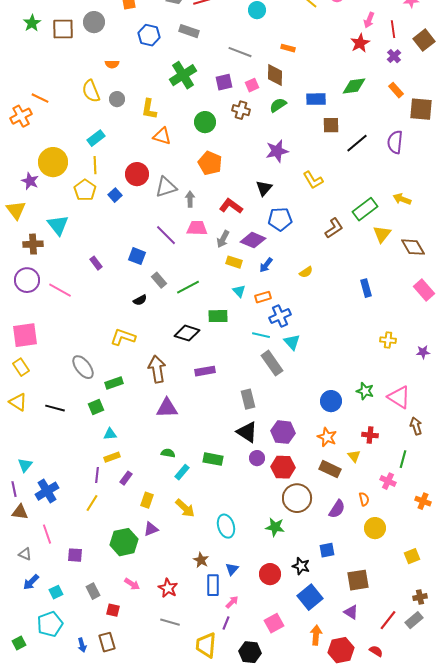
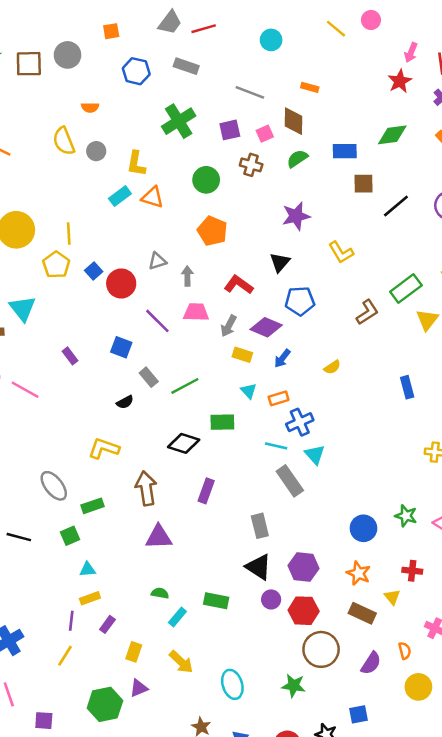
cyan rectangle: (96, 138) -> (120, 196), moved
red circle: (137, 174) -> (121, 283), moved
gray triangle: (166, 187) -> (157, 261), size x0.7
purple rectangle: (205, 371) -> (206, 491), turned -60

